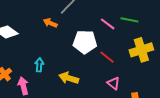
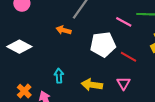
pink triangle: (113, 83) -> (124, 83), moved, turned 32

